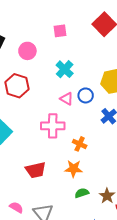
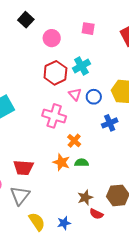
red hexagon: (17, 86) -> (55, 73), moved
red trapezoid: (36, 170) -> (23, 168), moved
green semicircle: (82, 193) -> (82, 163), moved

